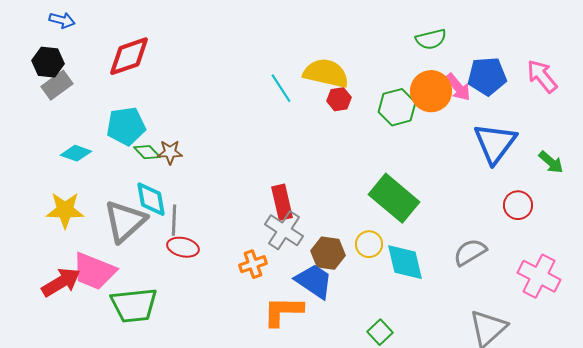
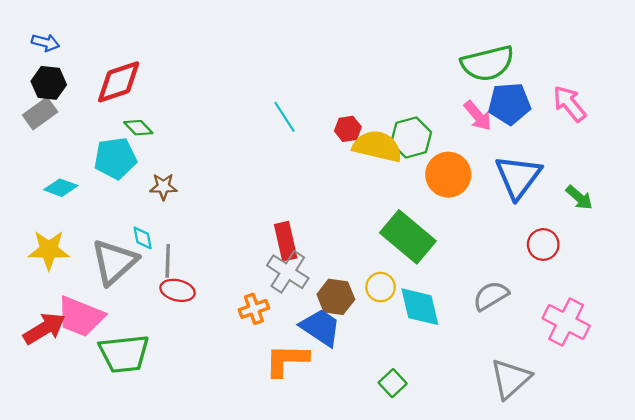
green semicircle: (431, 39) -> (488, 63), moved, size x1.6
black hexagon: (48, 62) -> (49, 83), moved
yellow semicircle: (326, 73) -> (377, 146), moved
orange circle: (431, 91) -> (448, 175), moved
green diamond: (147, 152) -> (138, 128), moved
cyan diamond: (151, 199) -> (143, 238), size x0.6

